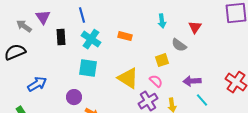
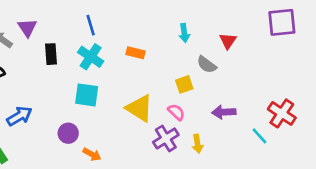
blue line: (82, 15) -> (91, 25), moved
cyan line: (202, 100) -> (259, 136), moved

